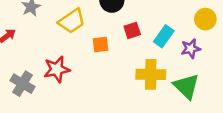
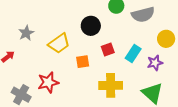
yellow cross: (151, 74) -> (111, 85), moved

